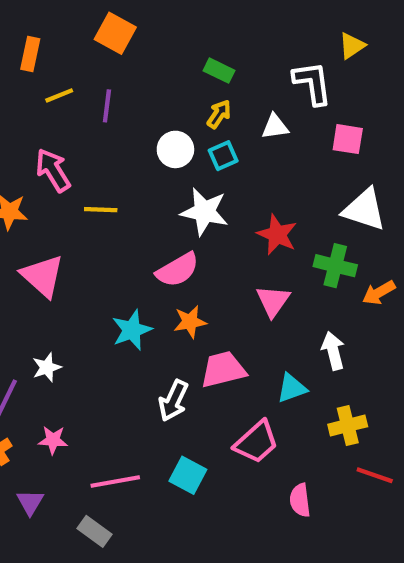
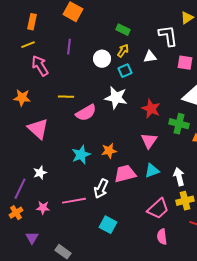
yellow line: (59, 95) -> (28, 45), moved
white circle: (175, 149) -> (102, 59), moved
pink arrow: (53, 170) -> (40, 66), moved
pink semicircle: (178, 270) -> (86, 113), moved
white arrow: (333, 351) -> (179, 177), moved
cyan triangle: (292, 388) -> (152, 171), moved
pink trapezoid: (256, 442) -> (158, 209), moved
pink line: (115, 482) -> (74, 201), moved

